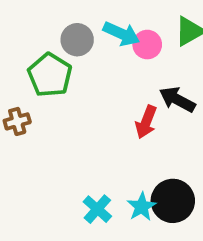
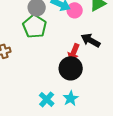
green pentagon: (50, 75) -> (35, 26), moved
black circle: (173, 201) -> (71, 68), moved

